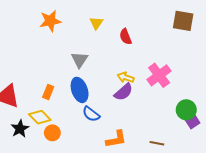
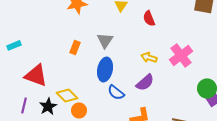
blue ellipse: (80, 90) -> (105, 69), turned 30
orange rectangle: (48, 92) -> (75, 47), moved
purple semicircle: (123, 92) -> (145, 82), moved

